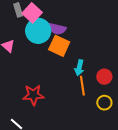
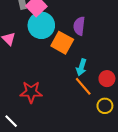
purple semicircle: (57, 29) -> (79, 26), moved, turned 78
orange line: (82, 86) -> (83, 86), turned -36

